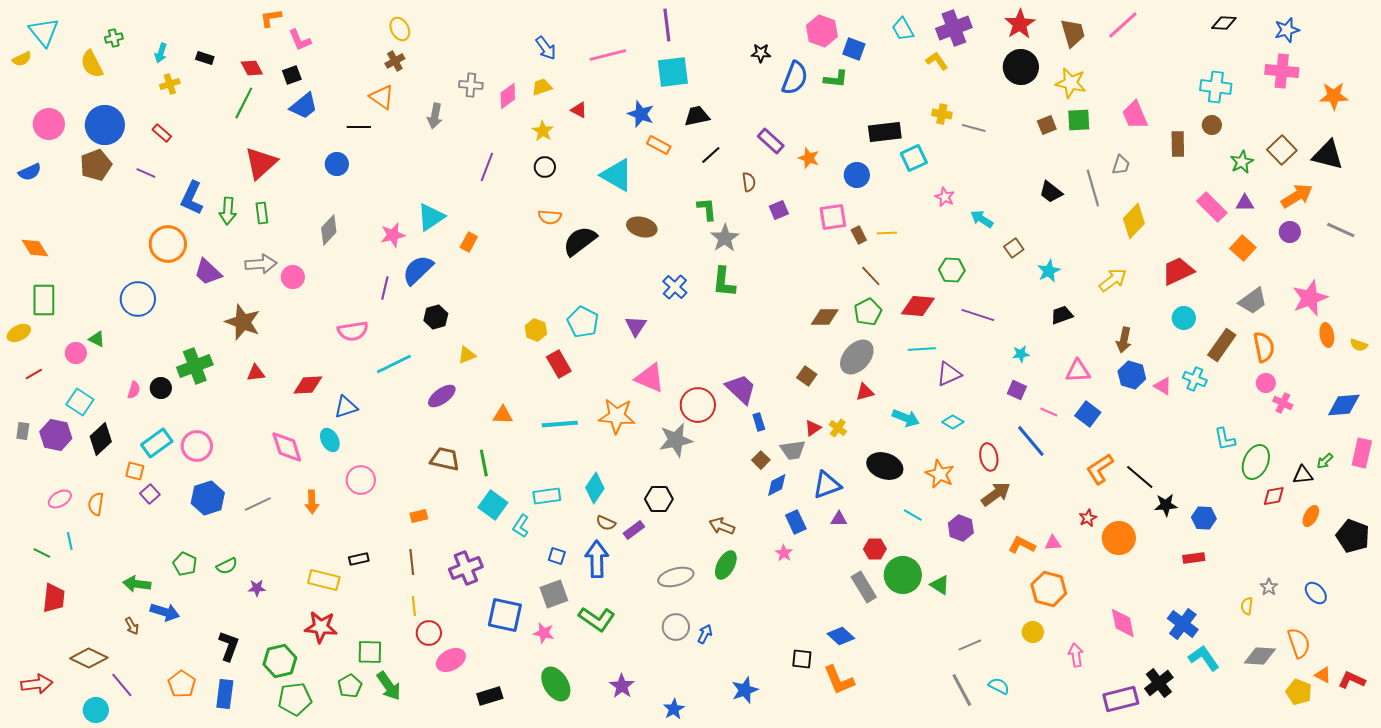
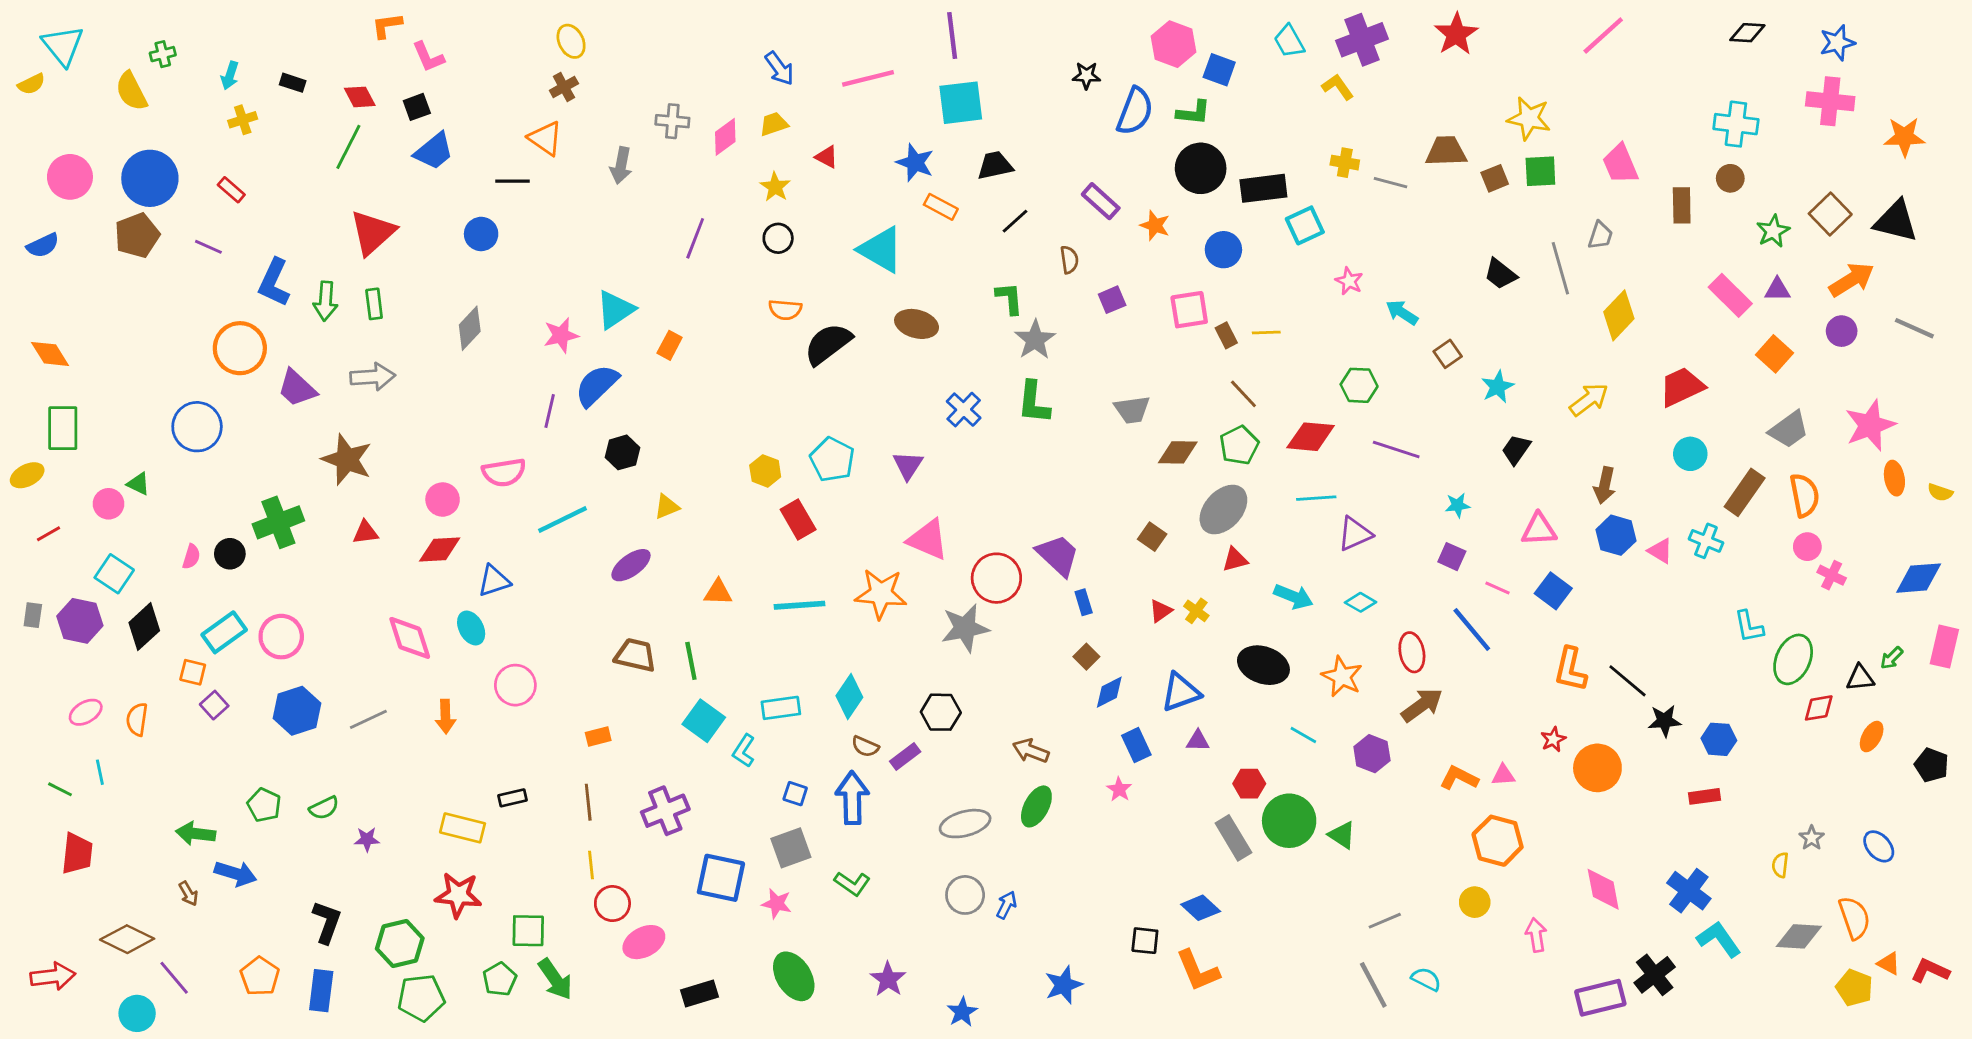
brown trapezoid: (1073, 33) -> (1446, 151), moved, turned -76
black circle: (1021, 67) -> (1201, 168), moved
pink circle: (293, 277) -> (443, 500), moved
black trapezoid: (1062, 315) -> (1516, 450), turned -35
gray trapezoid: (793, 450) -> (1132, 410), moved
orange L-shape: (1100, 469) -> (1570, 669), turned -44
black pentagon: (1353, 536) -> (1932, 765), size x0.7
green L-shape: (597, 619) -> (852, 884), size x0.7

